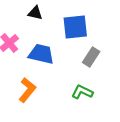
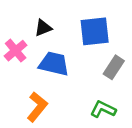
black triangle: (35, 13) -> (43, 28), moved, turned -35

